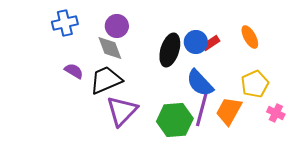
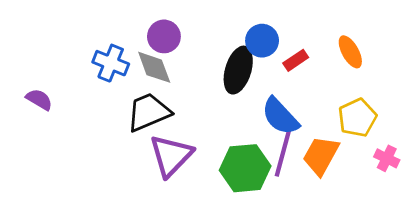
blue cross: (65, 23) -> (111, 63), moved, turned 35
blue circle: (196, 42) -> (262, 41), moved
purple semicircle: (74, 71) -> (39, 99), moved

